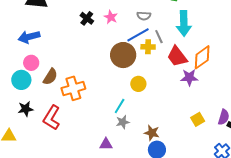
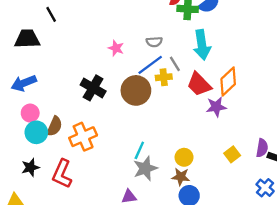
black cross: (87, 18) -> (93, 88), moved, size x1.5
cyan circle: (21, 80) -> (36, 132), moved
yellow circle: (138, 84) -> (184, 157), moved
gray star: (123, 122) -> (145, 168), size x1.5

